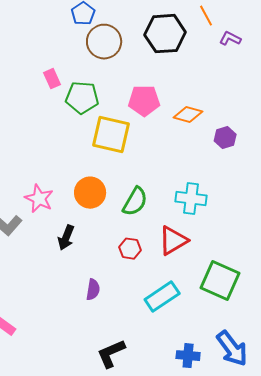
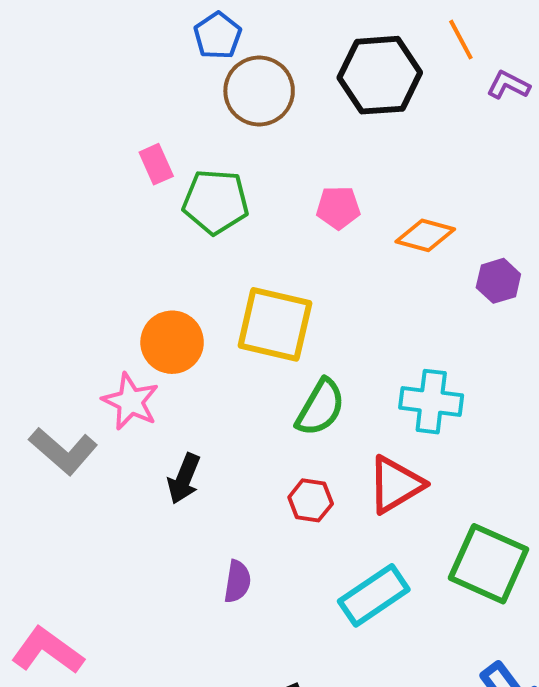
pink pentagon: (144, 101) -> (338, 208), size x0.7
yellow square: (111, 135) -> (275, 324), moved
orange circle: (90, 193) -> (172, 342), moved

